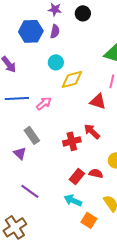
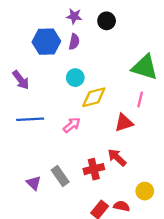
red triangle: (98, 101) -> (124, 123), turned -36
pink arrow: (44, 103) -> (72, 125), moved
gray rectangle: (32, 135) -> (60, 176), moved

